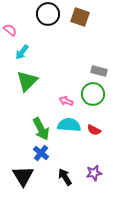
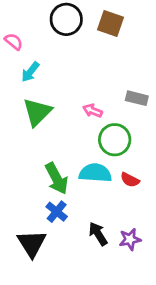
green circle: (93, 94) -> (115, 140), moved
pink arrow: (66, 101) -> (93, 111), moved
black arrow: (65, 177) -> (98, 234), moved

